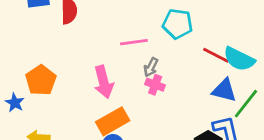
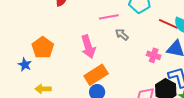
gray arrow: (151, 67) -> (122, 35), turned 104
pink cross: (155, 85) -> (154, 55), moved

